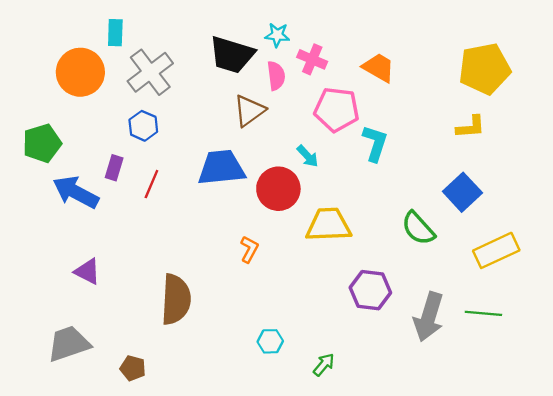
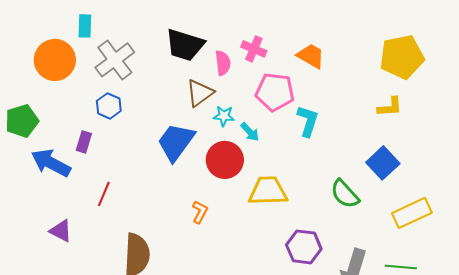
cyan star: (277, 35) -> (224, 116), moved
blue trapezoid: (221, 168) -> (176, 142), turned -48
red line: (151, 184) -> (104, 194), moved

